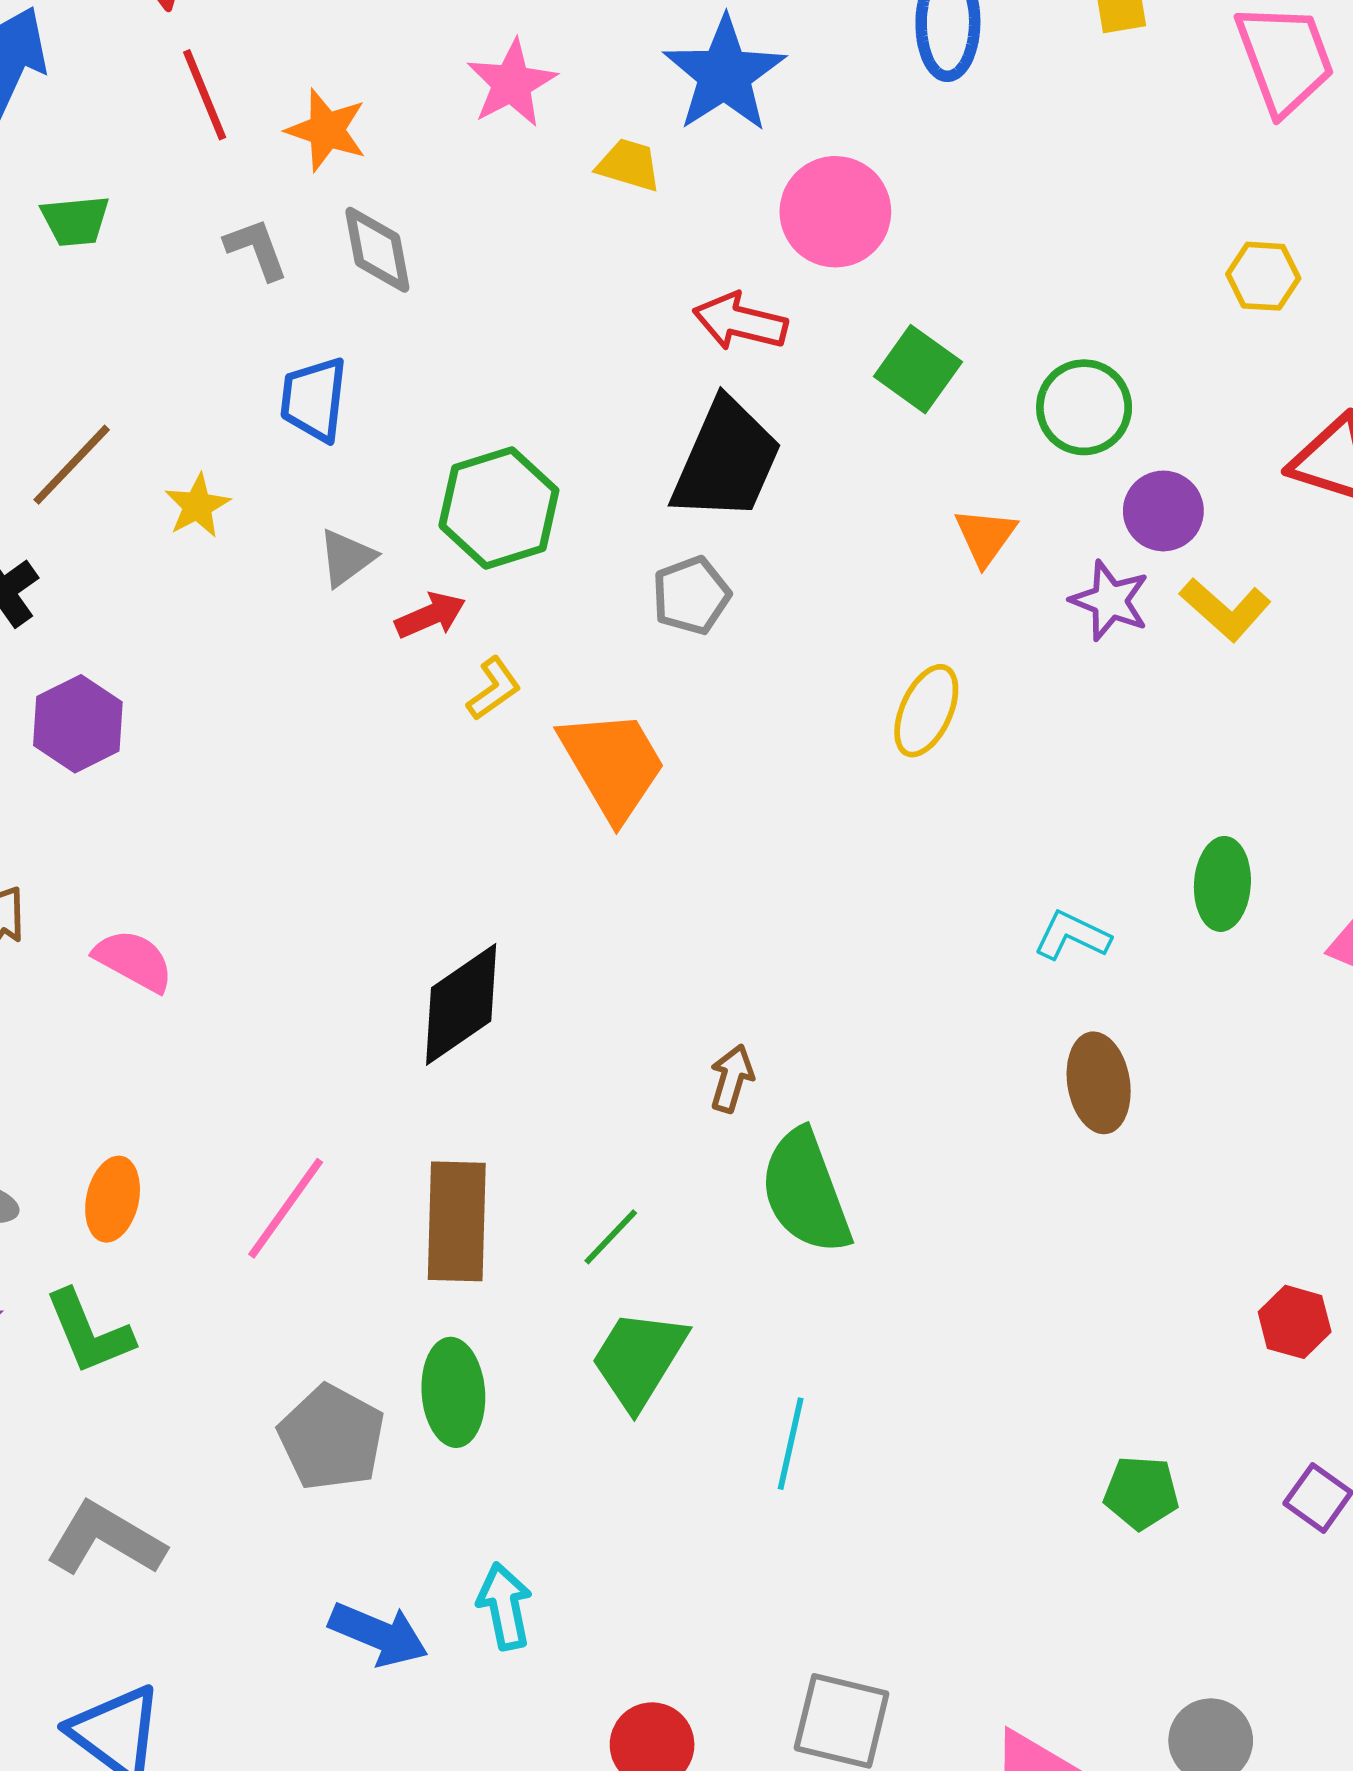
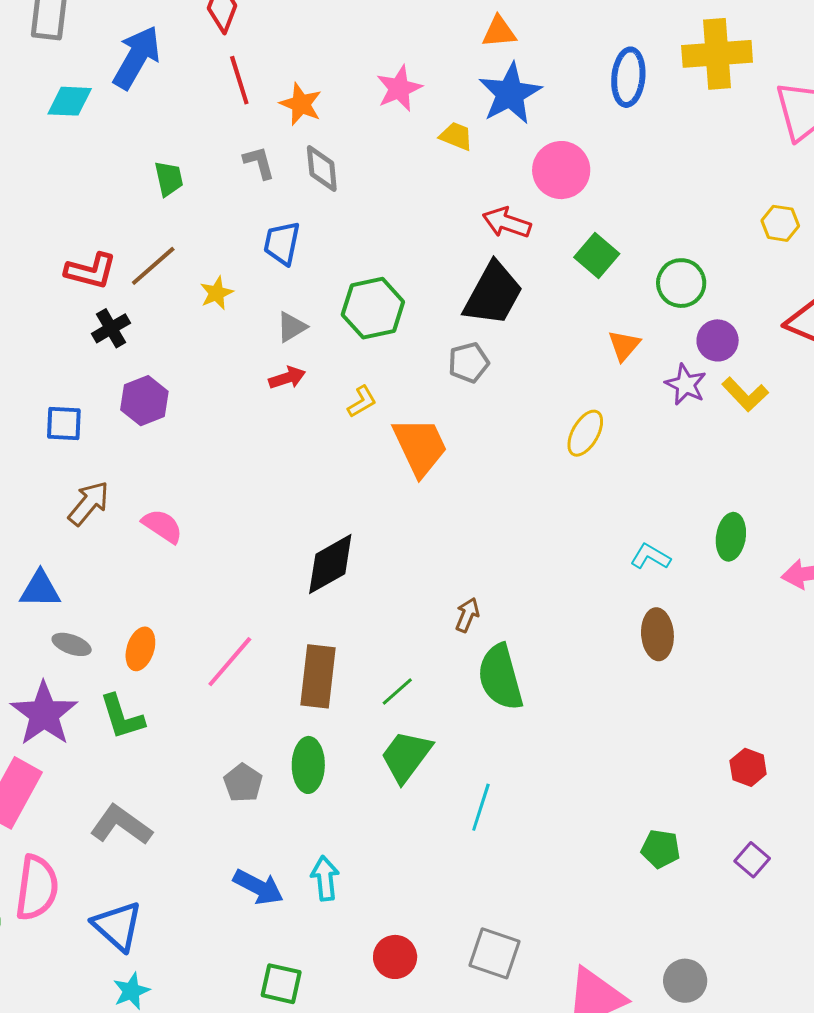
green trapezoid: (75, 221) -> (169, 179), moved, turned -102
red arrow: (430, 615) -> (287, 378), moved
gray pentagon: (332, 1438) -> (243, 783), size x0.7

